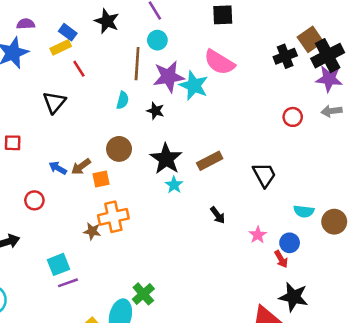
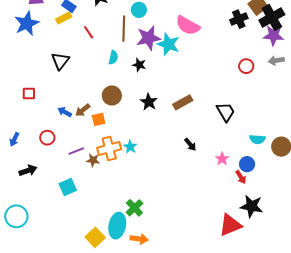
red line: (79, 69) -> (89, 32), moved
black star: (166, 159) -> (149, 102), size x0.7
cyan star: (174, 185) -> (130, 147), moved
purple line: (68, 283) -> (76, 151), moved

